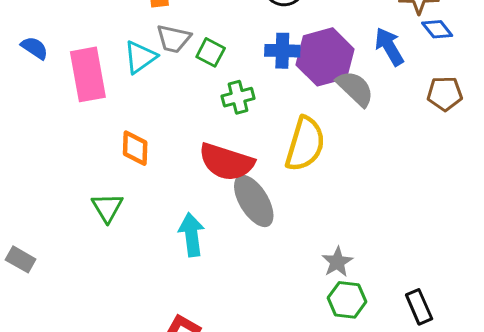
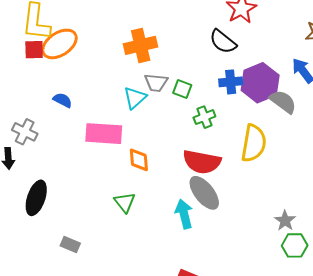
pink rectangle: (88, 74) -> (104, 134), moved, turned -69
gray ellipse: (254, 201) -> (204, 193), moved

